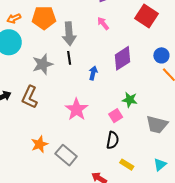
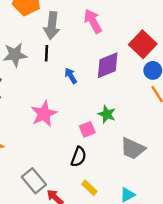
red square: (146, 16) -> (143, 44), moved
pink arrow: (103, 23) -> (93, 21), size x1.5
blue arrow: (93, 73) -> (71, 76), turned -56
gray rectangle: (66, 155) -> (34, 181), moved

